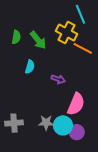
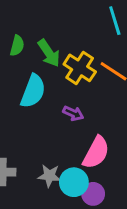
yellow cross: (66, 33) -> (80, 68), moved
cyan semicircle: (30, 67) -> (33, 91), size x1.6

